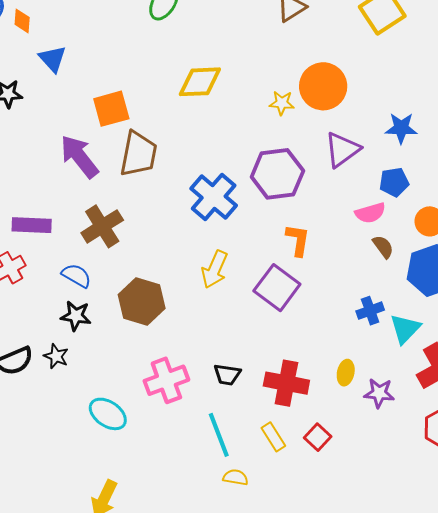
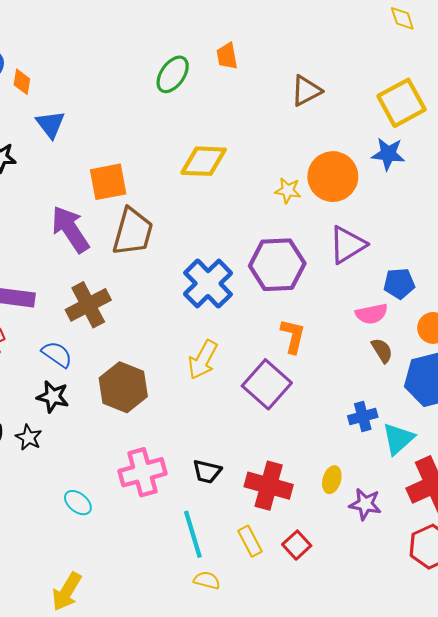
blue star: (401, 128) -> (388, 154), moved
cyan ellipse: (108, 414) -> (78, 503), size x0.7

